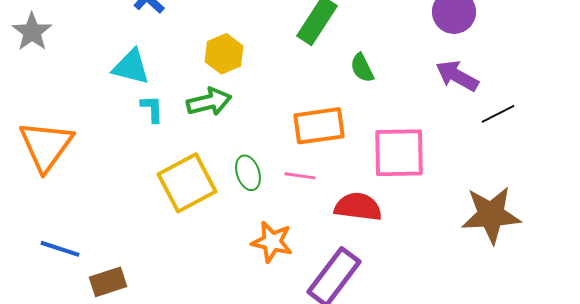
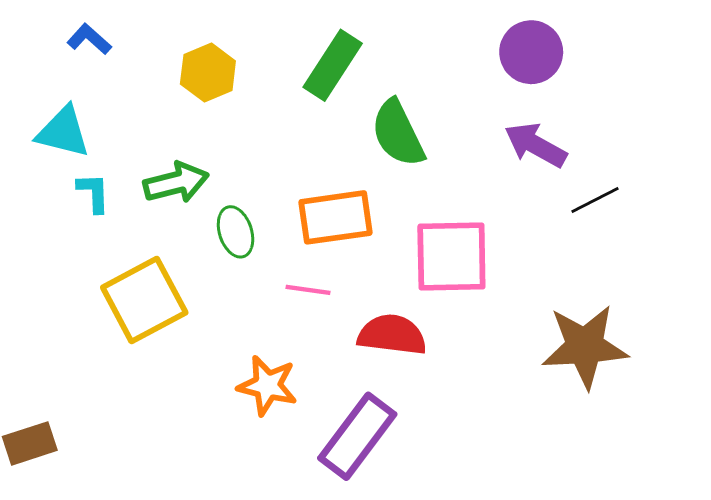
yellow hexagon: (224, 54) -> (208, 72), moved
green semicircle: (362, 68) -> (398, 133), size x1.6
green ellipse: (248, 173) -> (236, 232), moved

